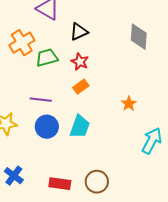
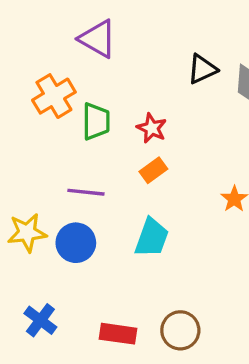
black triangle: (79, 32) -> (202, 69), moved
green trapezoid: (47, 58) -> (96, 121), turned 105
blue circle: (47, 127) -> (76, 243), moved

